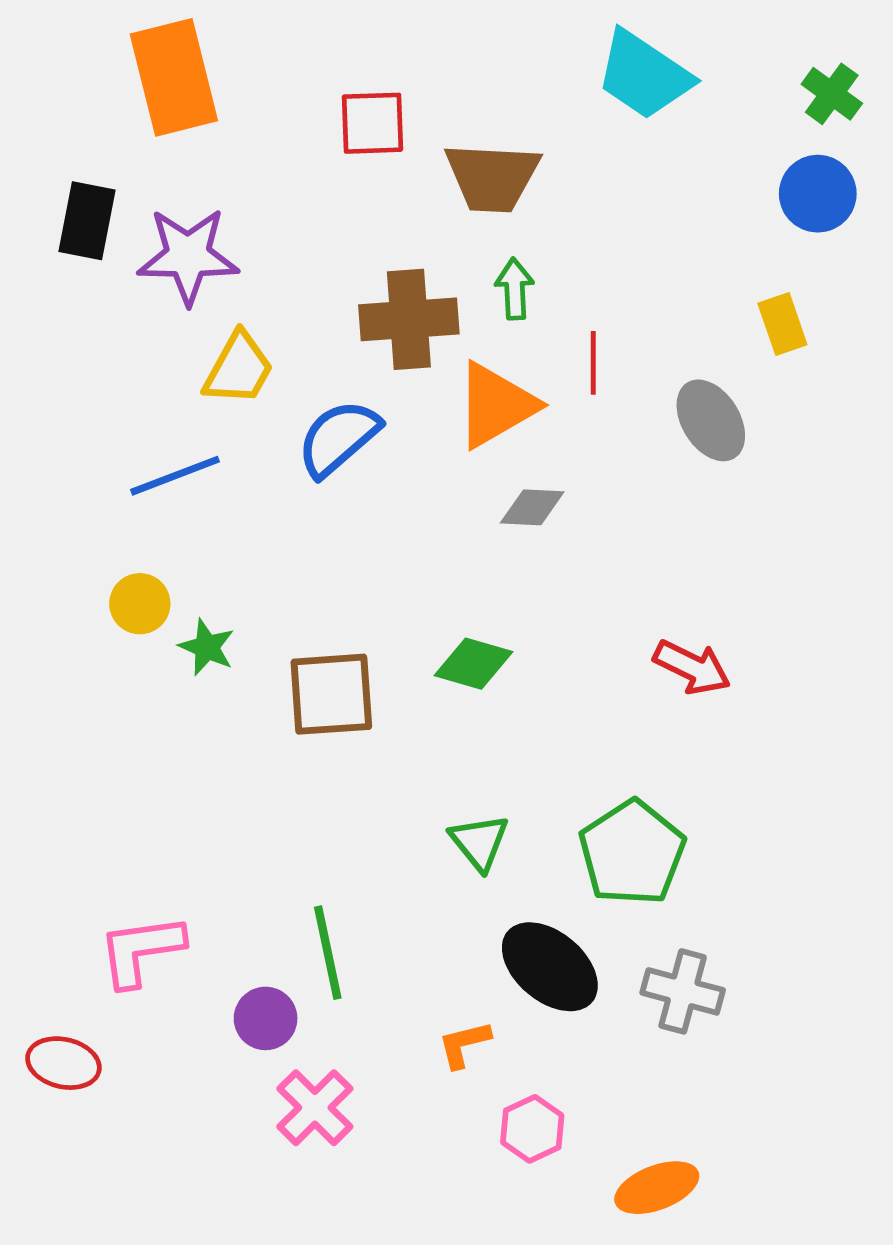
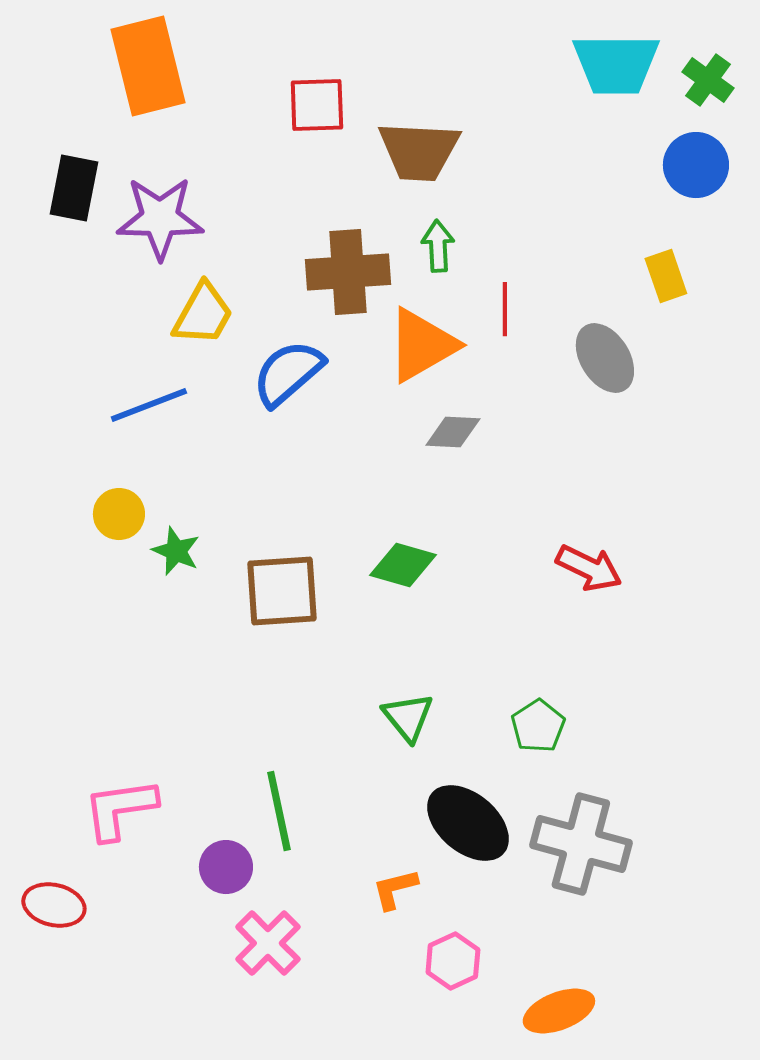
cyan trapezoid: (644, 75) -> (616, 64), moved, turned -34
green pentagon: (632, 853) -> (538, 726), size x0.6
gray cross: (683, 991) -> (581, 844), size x1.4

